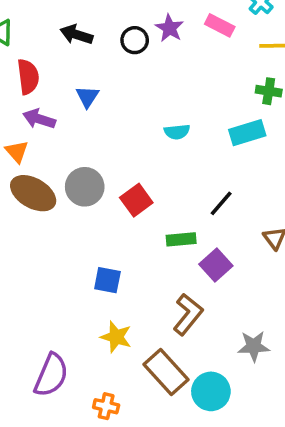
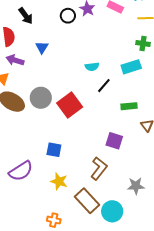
black arrow: (77, 35) -> (26, 16), moved, turned -144
red square: (136, 200) -> (70, 105), size x1.4
black line: (221, 203) -> (104, 86), moved
green rectangle: (181, 239) -> (129, 106), moved
purple square: (216, 265) -> (114, 141), turned -30
purple semicircle: (51, 375) -> (21, 171), moved, turned 35

